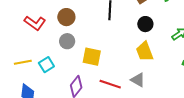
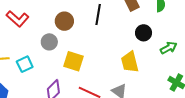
brown circle: (66, 17) -> (64, 21), moved
black circle: (145, 24) -> (144, 33), moved

